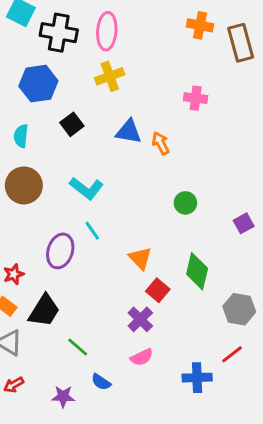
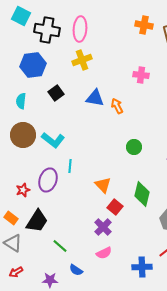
cyan L-shape: (86, 188) -> (53, 140), moved
cyan line: (92, 231) -> (70, 166), turned 40
red star: (14, 274) -> (23, 190), moved

